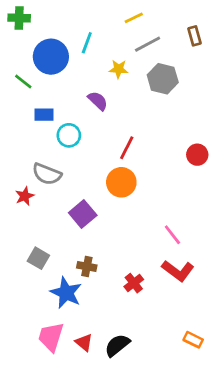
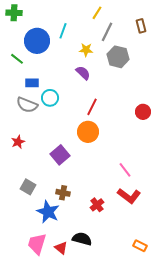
yellow line: (134, 18) -> (97, 13), turned -32
gray line: (148, 44) -> (107, 32), turned -36
purple semicircle: (98, 101) -> (83, 73), moved
gray semicircle: (47, 174) -> (27, 105), moved
black semicircle: (117, 345) -> (82, 239), moved, turned 54

